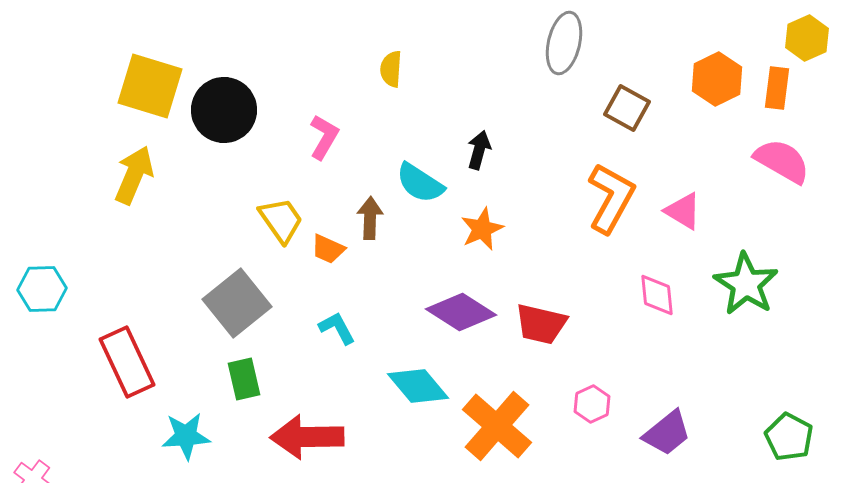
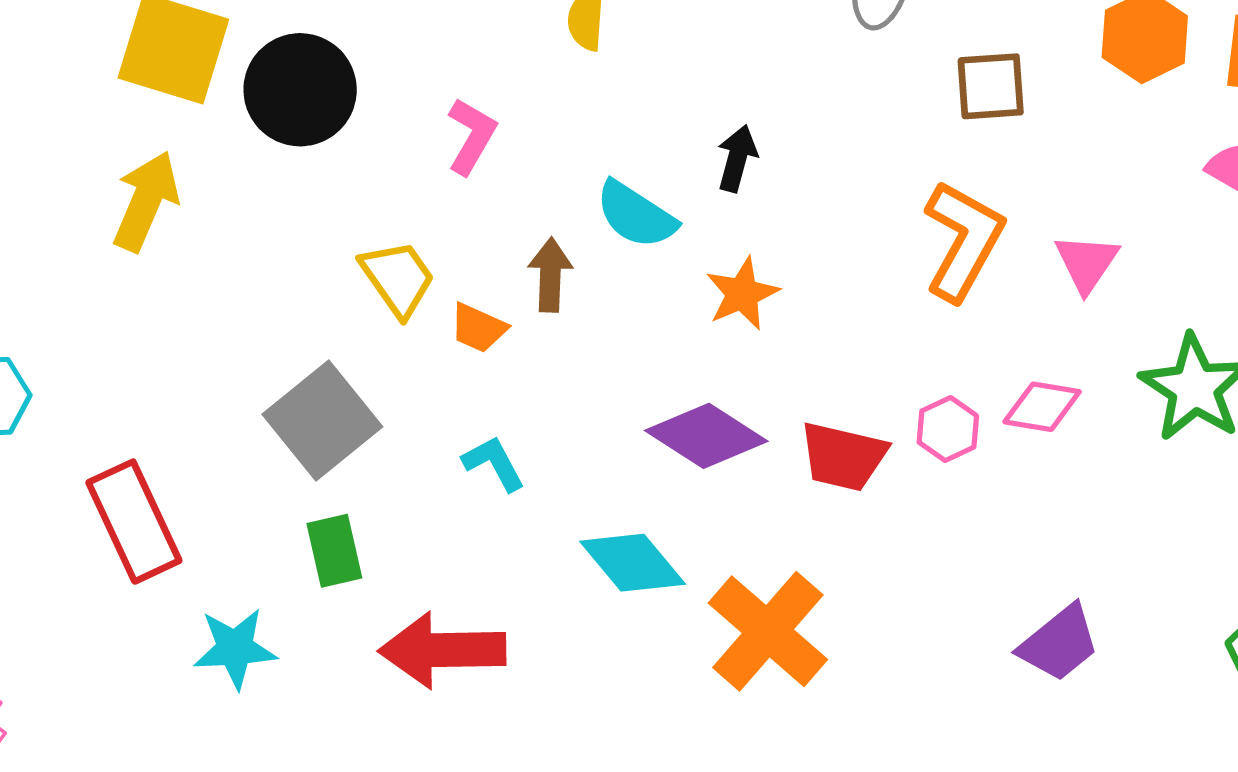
brown square: (627, 108) -> (991, 86), turned -33
pink triangle: (683, 211) -> (1087, 263), turned 33
pink diamond: (657, 295) -> (1042, 407), turned -75
pink hexagon: (592, 404) -> (948, 429), moved

